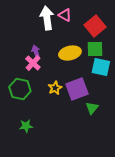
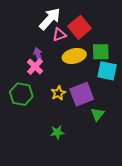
pink triangle: (65, 15) -> (59, 35), moved, turned -48
white arrow: (47, 18) -> (50, 19), turned 50
red square: (95, 26) -> (80, 27), moved
green star: (26, 126) -> (57, 132), moved

